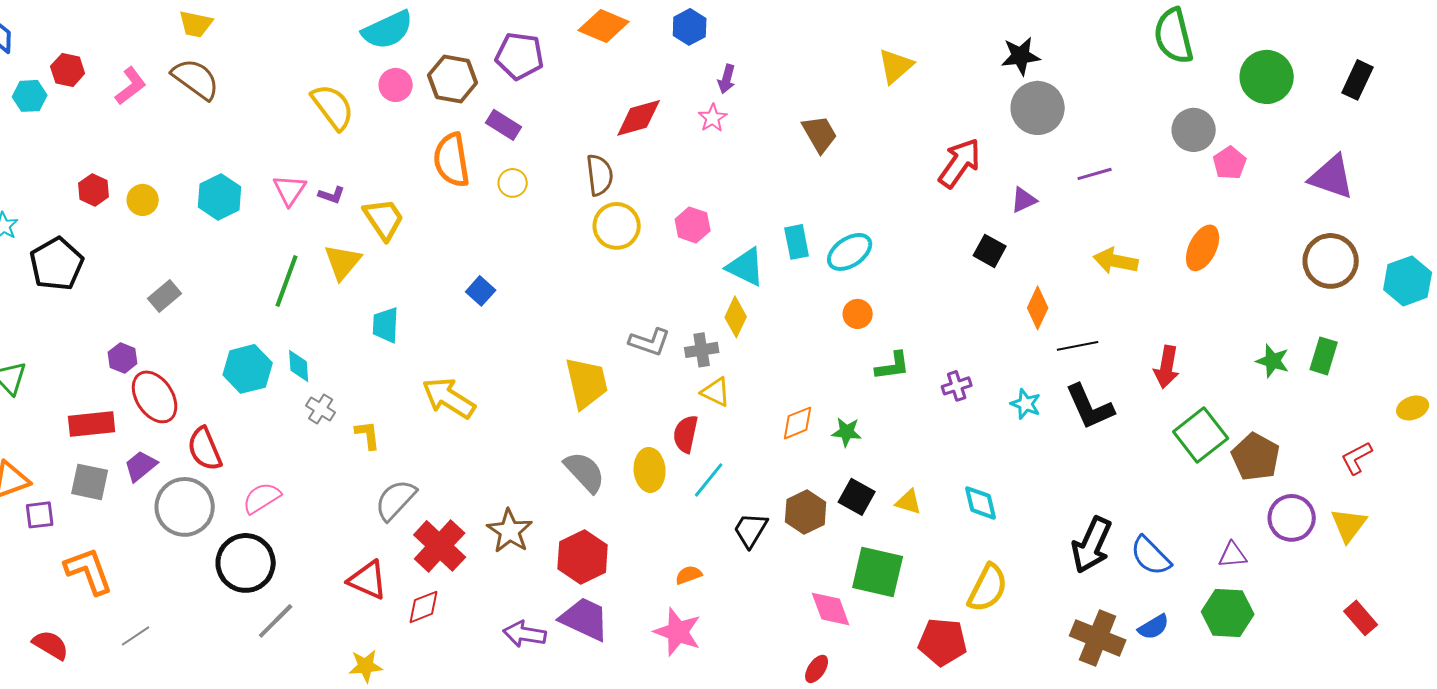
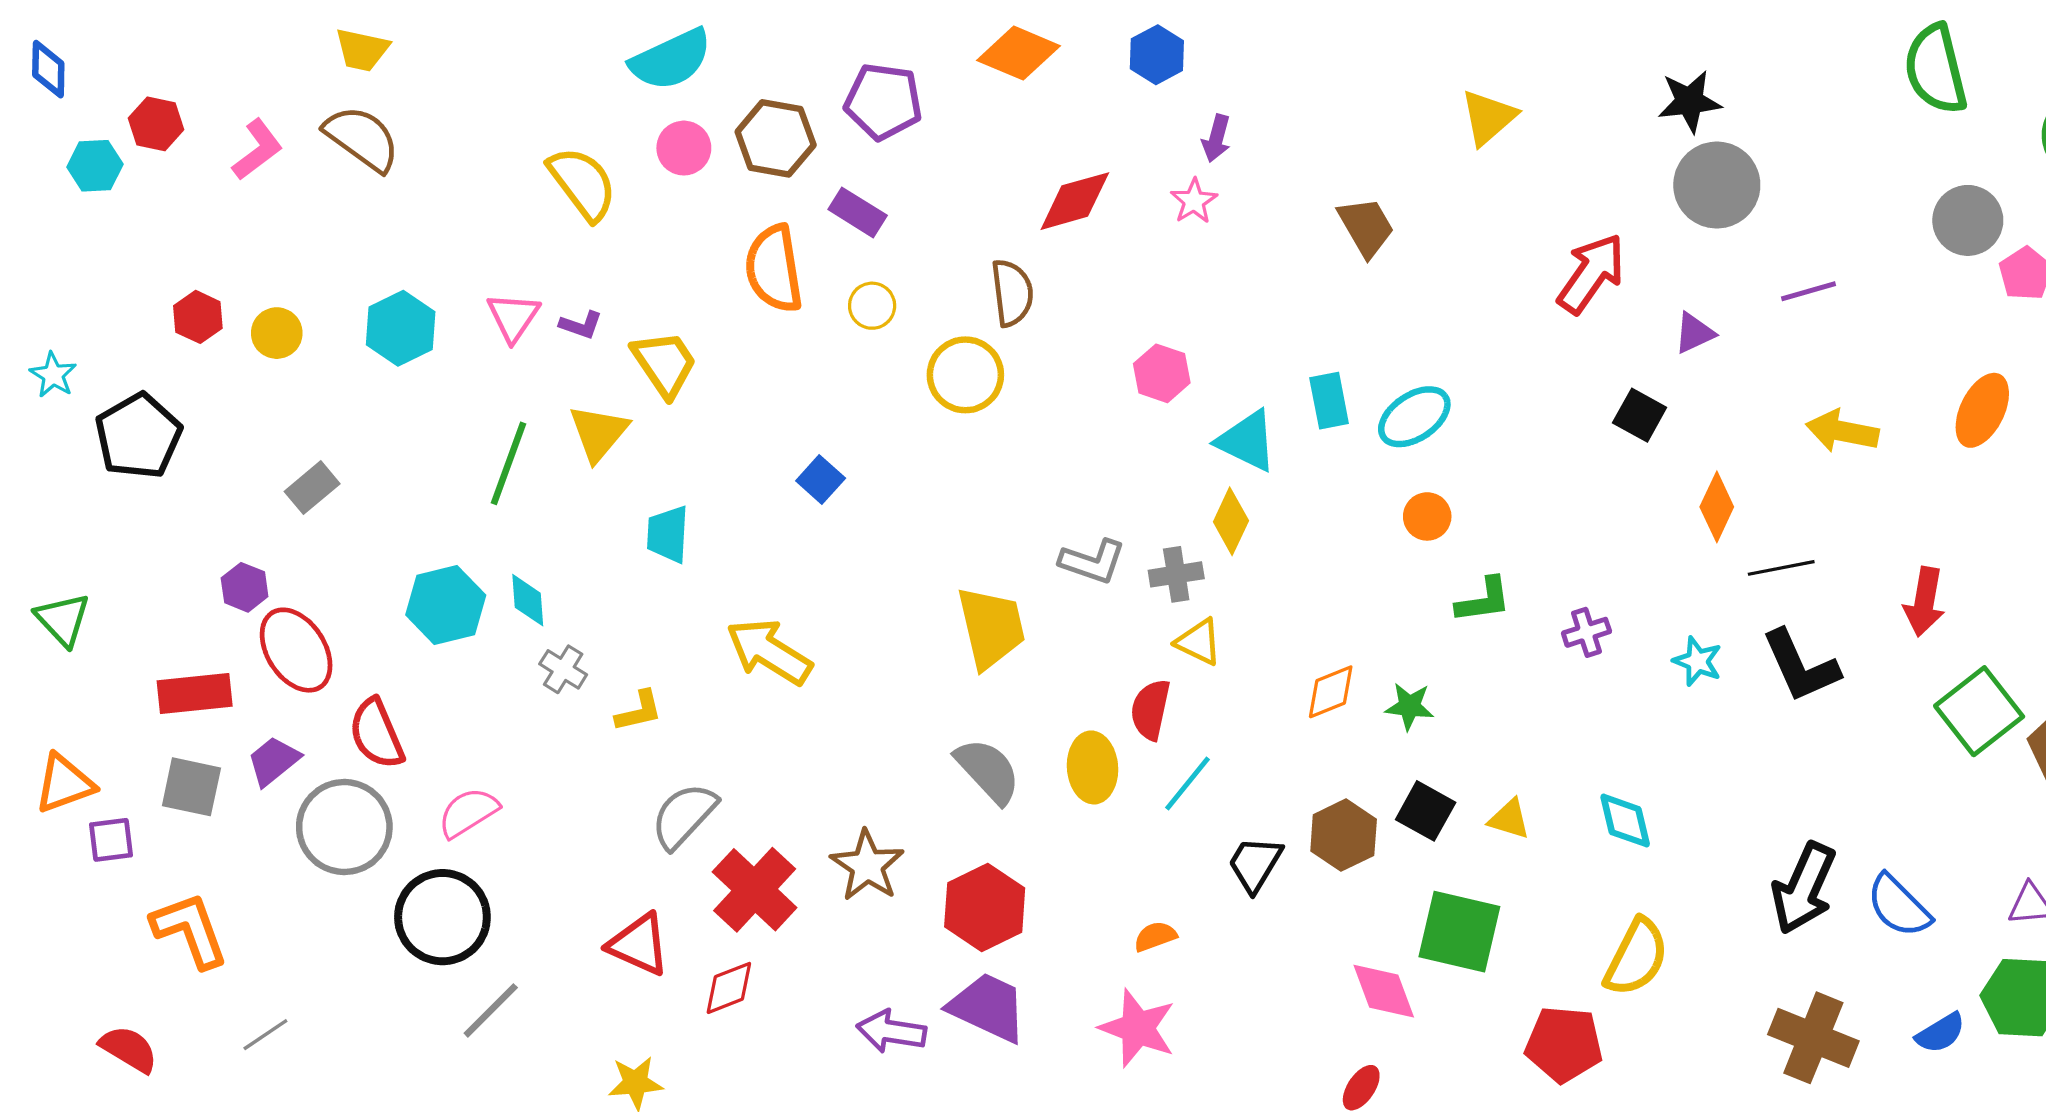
yellow circle: (617, 226) -> (965, 375), moved
yellow L-shape: (368, 435) -> (639, 711), turned 84
blue semicircle: (1154, 627) -> (1940, 1033), moved

